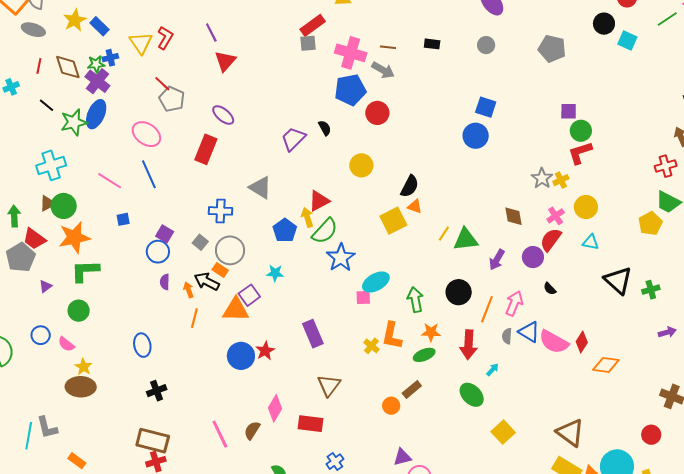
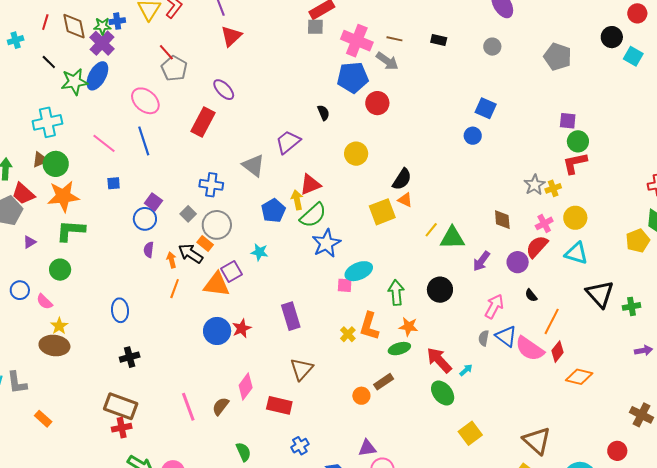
blue circle: (476, 136) -> (473, 136), size x0.7
purple trapezoid: (293, 139) -> (288, 142), moved
cyan triangle: (591, 242) -> (576, 253), size x1.4
orange line: (487, 309) -> (552, 321), moved
red arrow: (469, 345) -> (439, 360), moved, turned 128

